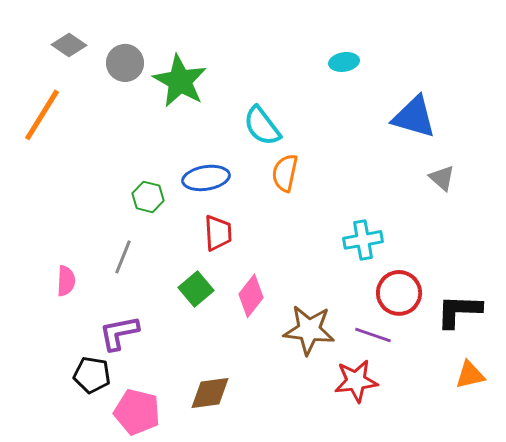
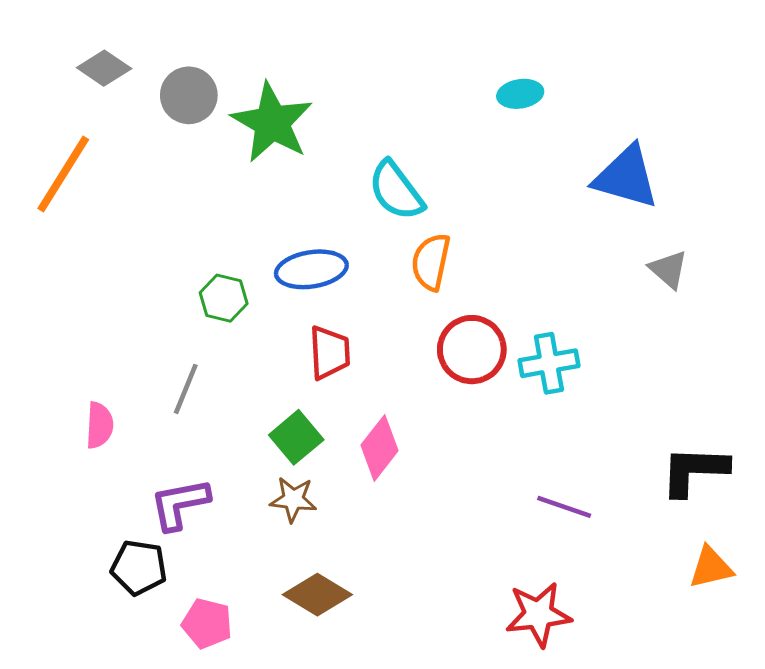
red circle: (399, 293) -> (472, 350), moved
brown star: (309, 330) -> (293, 499), moved, size x0.6
red star: (356, 381) -> (538, 614), moved
brown diamond: (210, 393) -> (317, 595), turned 39
pink pentagon: (137, 412) -> (207, 623), size x0.7

